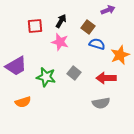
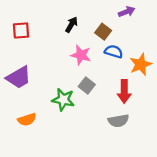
red square: (35, 26) -> (21, 30), moved
pink star: (60, 42) -> (81, 55), moved
green star: (46, 77) -> (63, 100), moved
red arrow: (106, 78) -> (124, 91), turned -90

